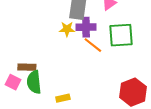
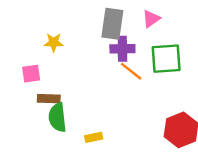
yellow star: (67, 29) -> (54, 42), moved
pink square: (13, 82) -> (31, 74), moved, turned -35

